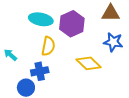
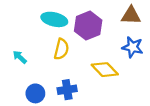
blue cross: (40, 71) -> (67, 90), moved

